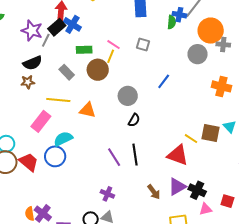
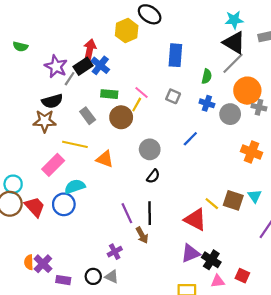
blue cross: (179, 15) -> (207, 103), moved
brown star: (28, 82) -> (45, 121), size x1.5
brown arrow: (154, 192) -> (142, 235), moved
purple cross: (107, 194) -> (115, 252), turned 32

